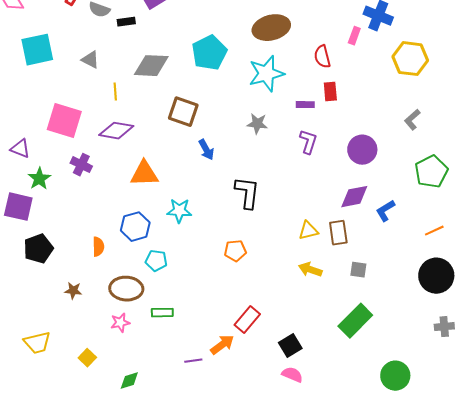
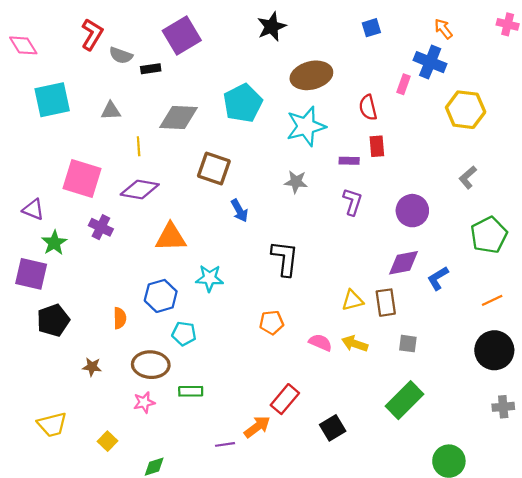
gray triangle: (90, 60) -> (111, 111), turned -30
pink semicircle: (292, 375) -> (320, 342), moved

